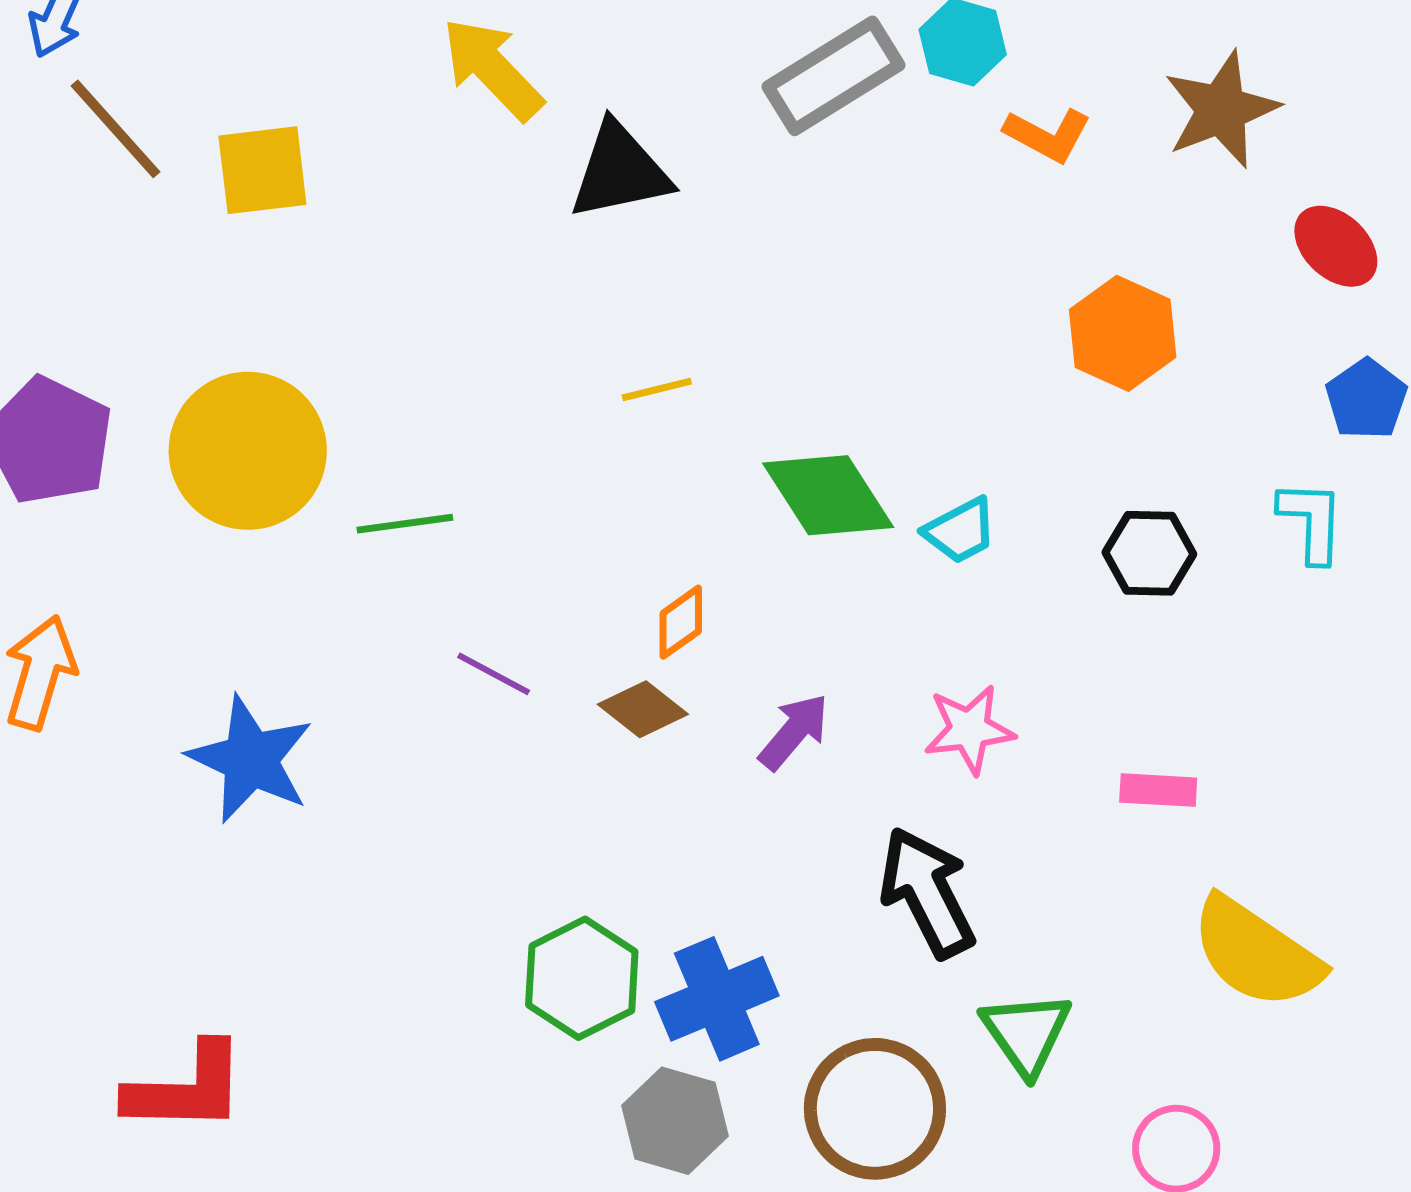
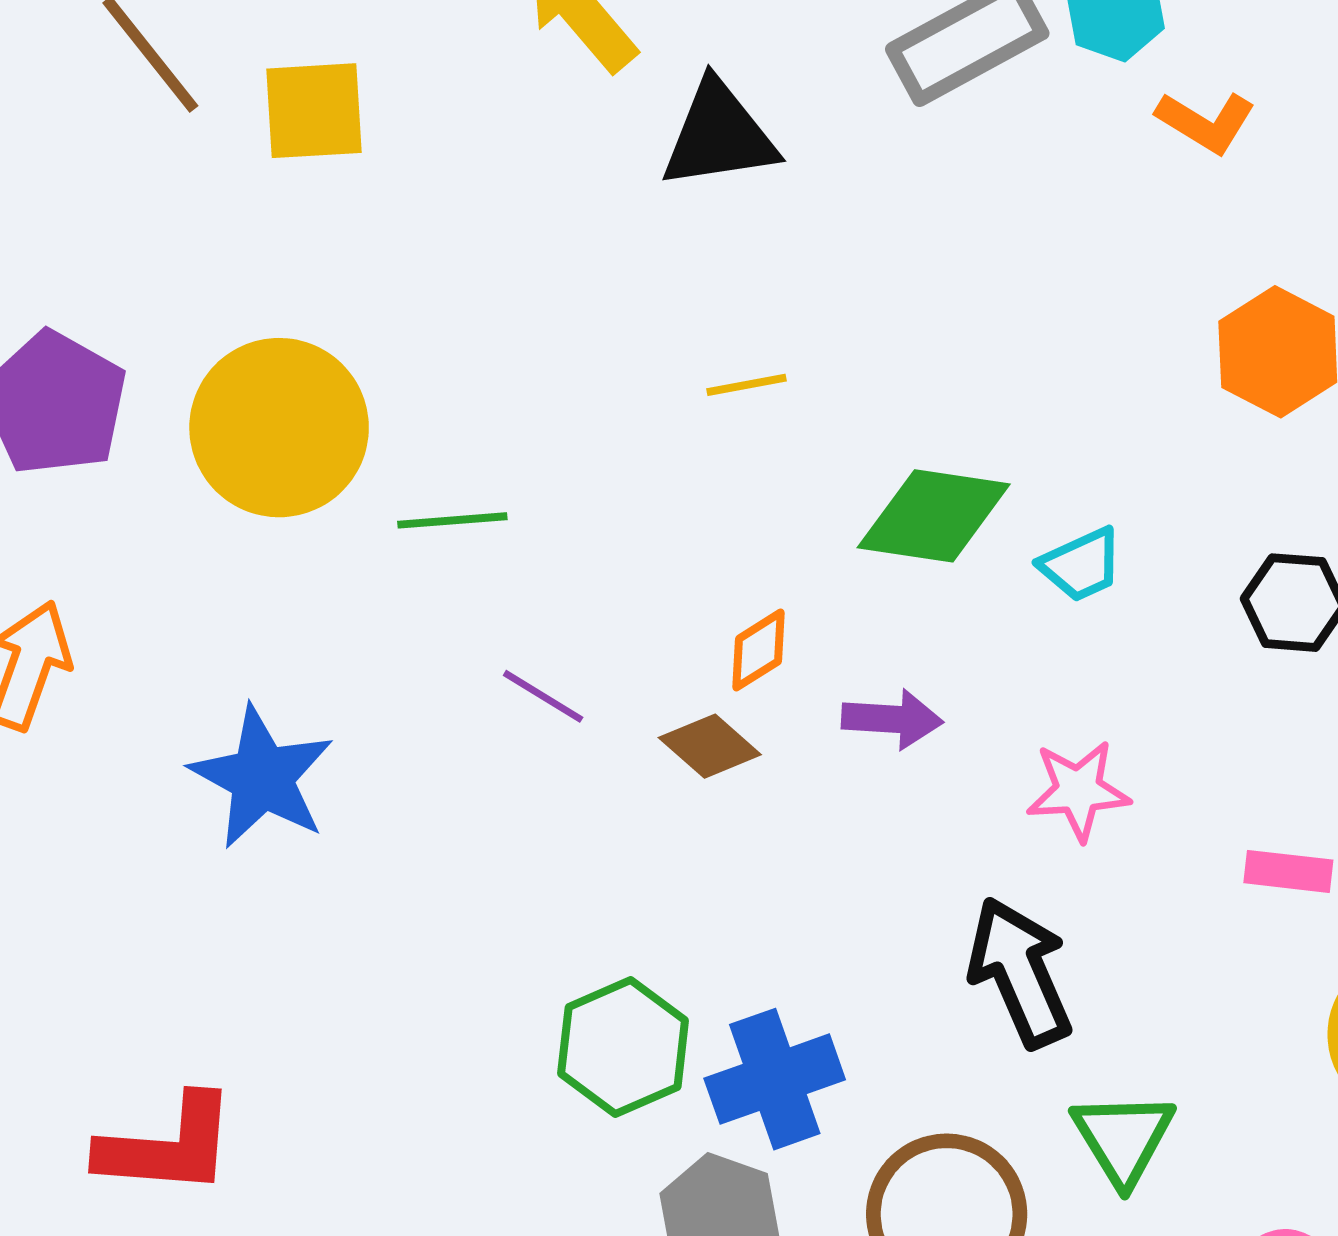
green diamond: (828, 495) -> (934, 516), turned -52
purple arrow: (794, 732) -> (892, 719), moved, turned 50

